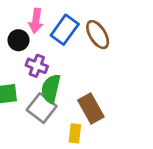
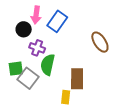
brown ellipse: (98, 35) -> (100, 42), moved
gray square: (42, 108) -> (28, 78), moved
brown rectangle: (91, 108) -> (77, 79), turned 30

